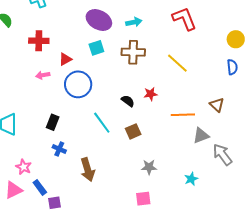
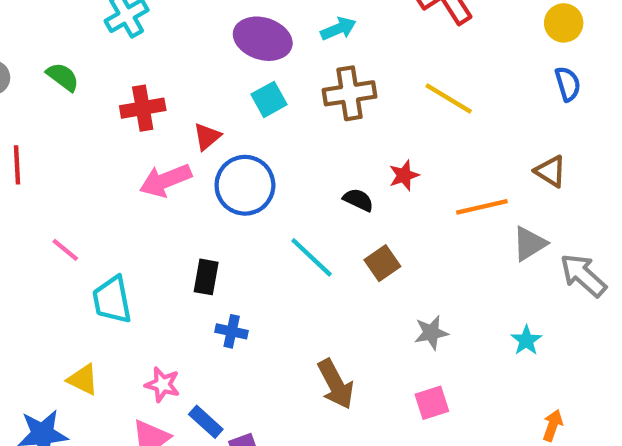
pink arrow: (43, 75) -> (166, 180), size x1.6
brown arrow: (88, 170) -> (336, 384), moved

